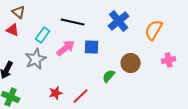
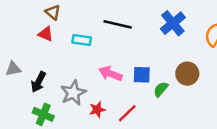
cyan rectangle: (43, 35) -> (82, 40), turned 63
blue square: (92, 47) -> (142, 75), moved
pink arrow: (66, 48) -> (110, 74), moved, turned -120
gray star: (36, 59) -> (73, 93), moved

